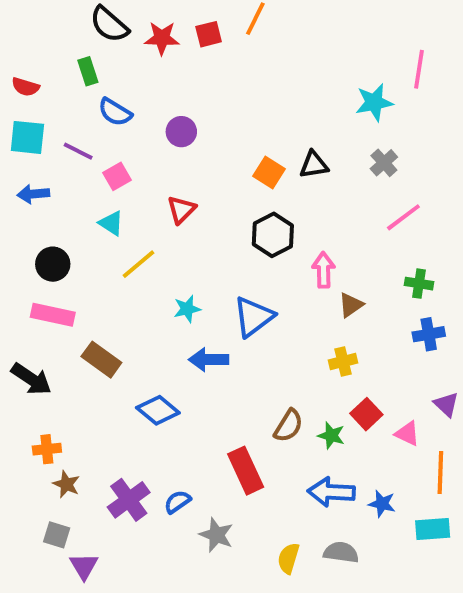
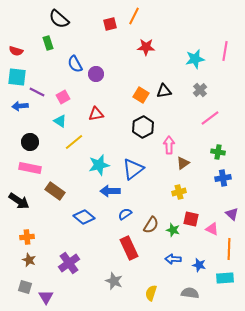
red star: (162, 38) -> (146, 47), moved
pink line: (419, 69) -> (225, 51), moved
blue semicircle: (115, 112) -> (75, 64), moved, turned 30
purple line: (78, 151) -> (37, 92), moved
red triangle: (181, 210) -> (96, 114), turned 35
cyan star: (187, 309) -> (99, 165), size x1.5
red square: (366, 414) -> (191, 219), turned -35
brown star: (66, 484) -> (29, 260), moved
blue arrow: (331, 492) -> (173, 259), size x0.7
blue semicircle: (177, 502) -> (125, 214), moved
gray square: (57, 535) -> (25, 287), moved
gray semicircle: (341, 552) -> (190, 293), moved

